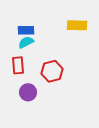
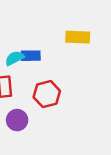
blue rectangle: (26, 30) -> (31, 56), moved

